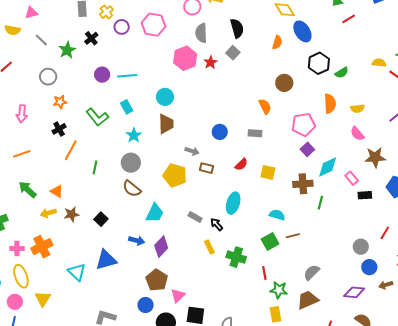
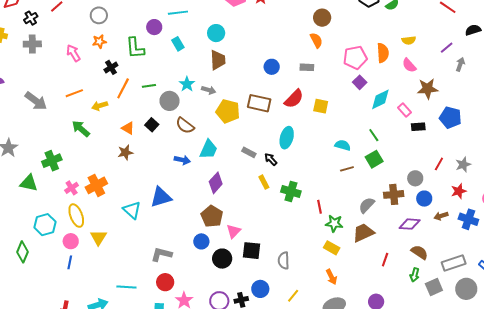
purple circle: (102, 75) -> (154, 27), moved
brown circle: (284, 83) -> (322, 18), moved
orange star: (60, 102) -> (99, 41), moved
orange semicircle: (330, 104) -> (383, 53), moved
pink arrow: (22, 114) -> (73, 53), turned 144
green L-shape: (97, 117) -> (135, 48), moved, turned 35
cyan star: (134, 135) -> (187, 84), moved
gray arrow: (192, 151) -> (209, 90), moved
gray circle: (131, 163) -> (170, 101), moved
red semicircle: (241, 164) -> (294, 99), size x1.5
green line: (95, 167) -> (149, 86), moved, turned 72
brown rectangle: (206, 168) -> (259, 103), size x1.6
brown cross: (303, 184) -> (394, 194), moved
orange triangle: (57, 191) -> (128, 128), moved
green line: (320, 203) -> (374, 135), turned -48
yellow arrow: (48, 213) -> (100, 106), moved
cyan semicircle: (277, 215) -> (343, 145), moved
black square: (101, 219) -> (152, 125), moved
blue arrow: (137, 240) -> (182, 160), moved
green square: (270, 241) -> (374, 159), moved
pink cross: (17, 248) -> (72, 188), turned -32
yellow rectangle: (276, 314) -> (332, 248), turned -49

